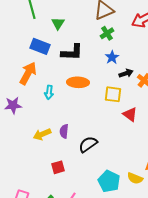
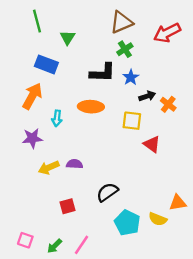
black L-shape: (72, 52) -> (103, 73), moved
purple star: (13, 105) -> (32, 138), moved
purple semicircle: (64, 131) -> (75, 164), turned 88
black semicircle: (88, 144) -> (107, 192), moved

